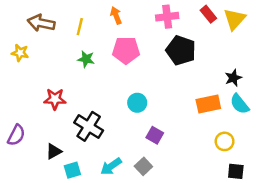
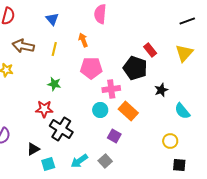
red rectangle: (208, 14) -> (150, 50), moved
pink cross: (167, 17) -> (111, 89), moved
yellow triangle: (235, 19) -> (184, 53), moved
green star: (86, 59) -> (54, 84), moved
black star: (233, 78) -> (161, 90), moved
red star: (55, 99) -> (44, 109), moved
orange rectangle: (208, 104) -> (128, 111), moved, turned 54

